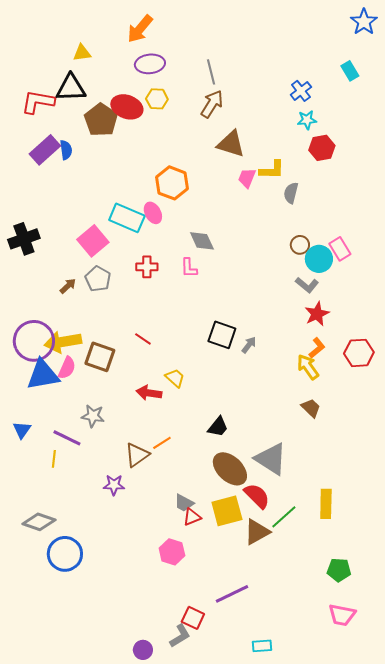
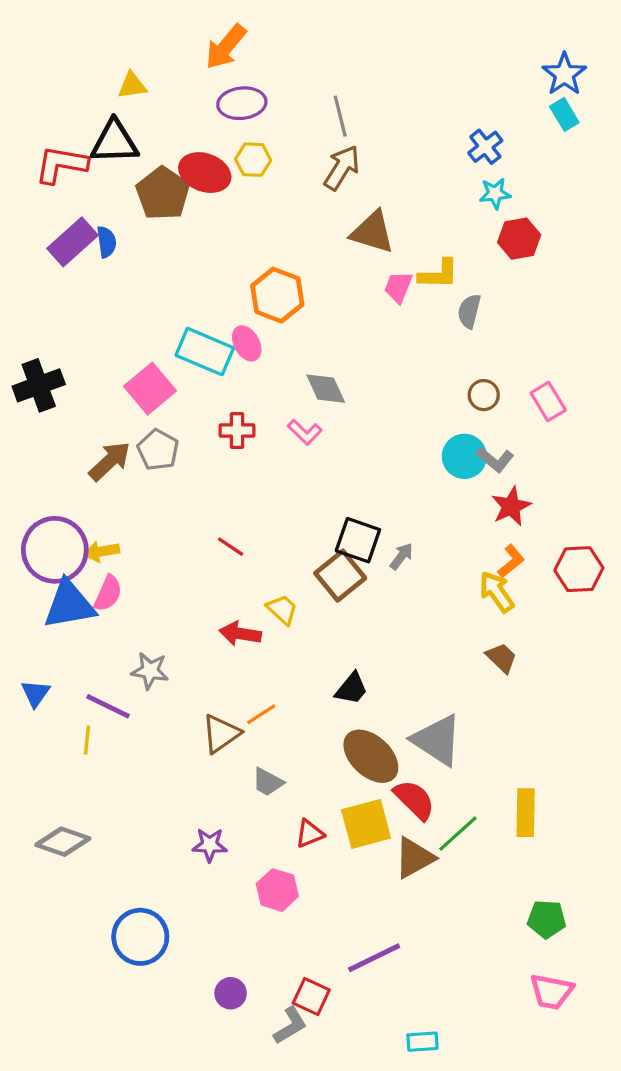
blue star: (364, 22) -> (564, 74), moved
cyan circle: (319, 259) -> (464, 456), moved
pink L-shape: (189, 268) -> (305, 432), turned -45
brown arrow: (68, 286) -> (110, 461), size x1.6
yellow arrow: (63, 342) -> (102, 551), size x0.6
brown square: (100, 357) -> (340, 576), moved, turned 32
purple star: (114, 485) -> (210, 845), moved
gray trapezoid: (184, 503) -> (268, 782), moved
blue circle: (65, 554) -> (140, 937), moved
purple circle: (143, 650) -> (231, 993), moved

